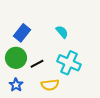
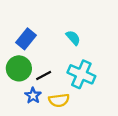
blue star: (16, 85) -> (33, 96), moved

